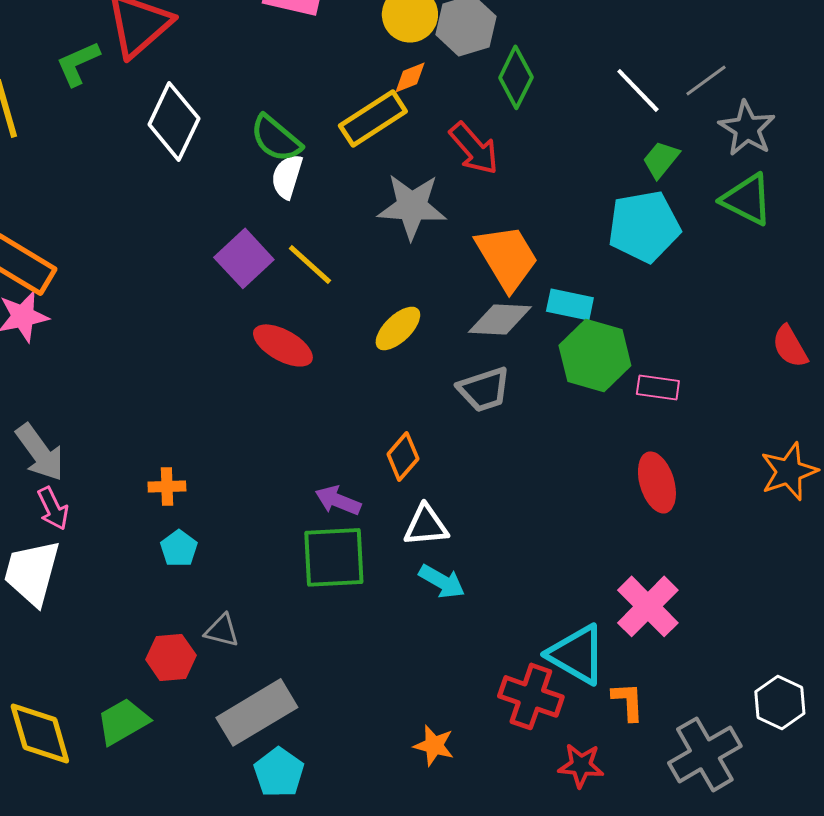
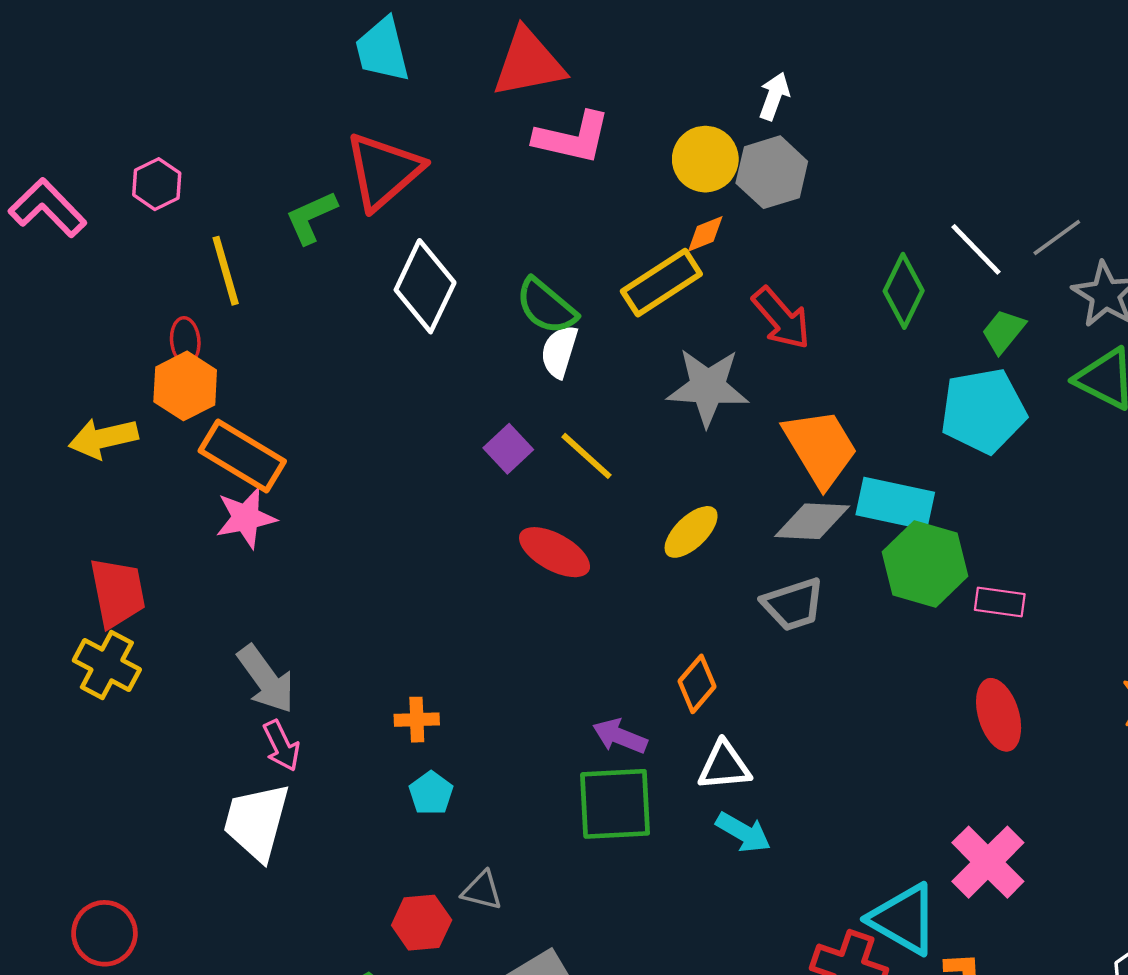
green diamond: (516, 77) -> (904, 291), moved
purple square: (244, 258) -> (508, 449), size x0.7
cyan rectangle: (570, 304) -> (895, 503), size x1.4

